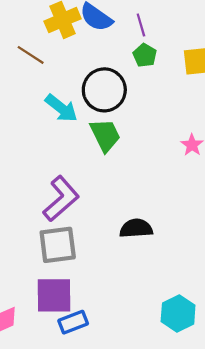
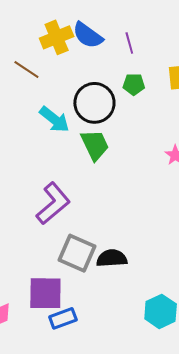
green pentagon: (145, 55) -> (134, 84), moved, turned -30
black semicircle: (136, 228) -> (112, 258), moved
gray square: (58, 245) -> (77, 253), moved, turned 30

